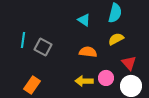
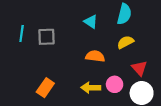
cyan line: (23, 40) -> (22, 34), moved
gray square: (43, 47) -> (46, 37), moved, turned -30
orange rectangle: (32, 85) -> (45, 88), moved

